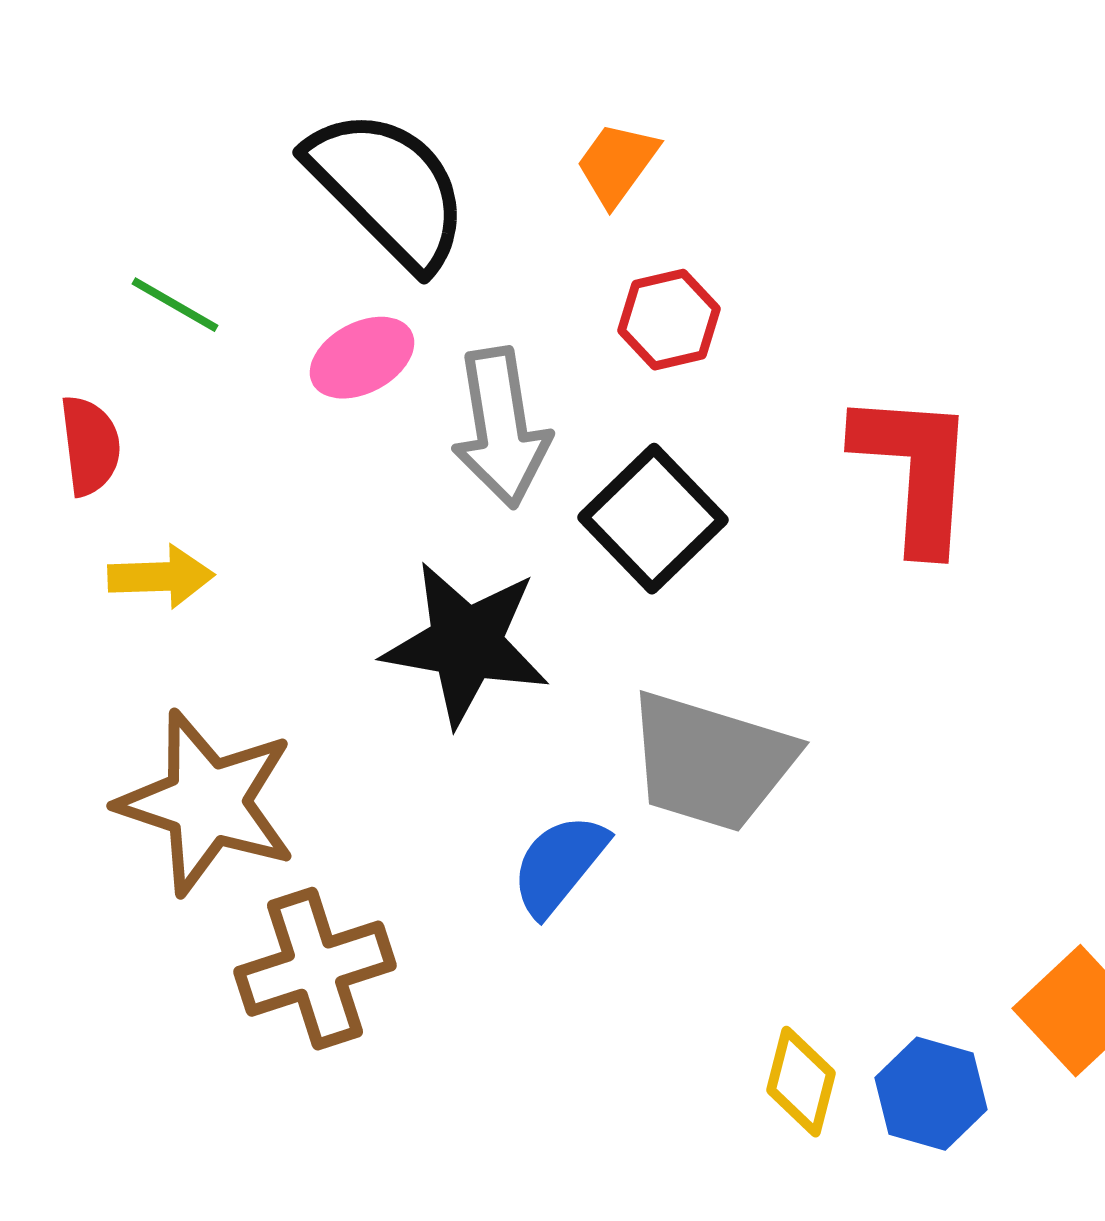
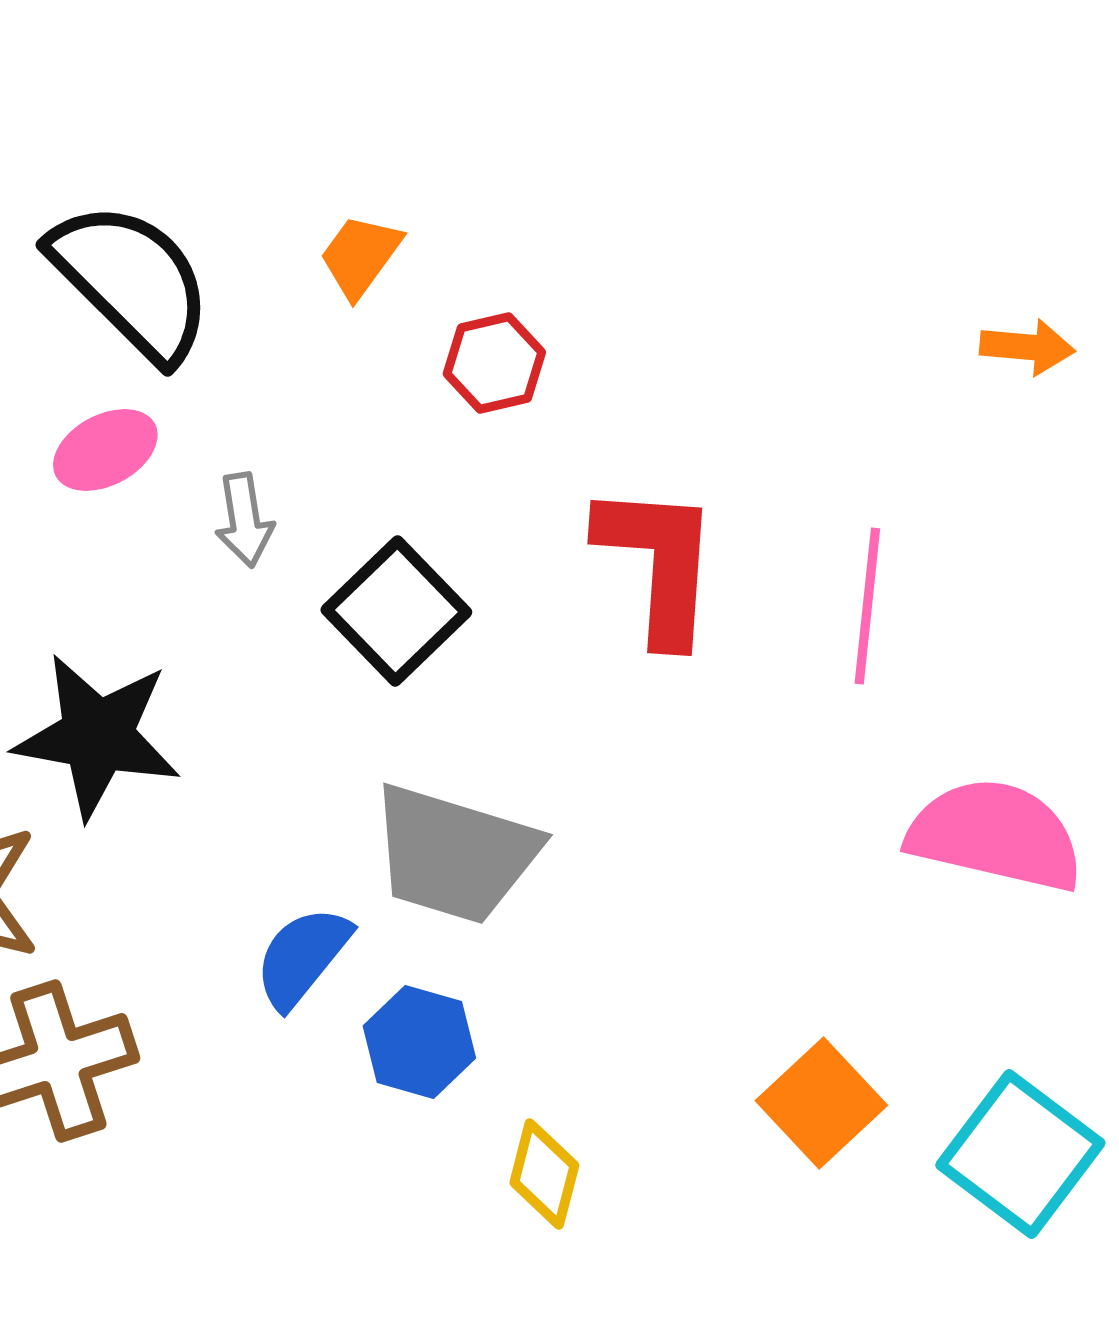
red hexagon: (669, 320) -> (494, 363), moved
gray arrow: (501, 428) -> (244, 520), size x0.6
black star: (466, 644) -> (97, 736), moved
blue hexagon: (931, 1094) -> (419, 1042), moved

